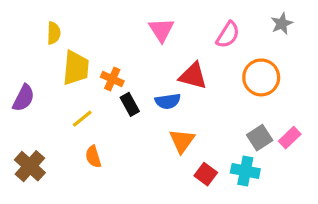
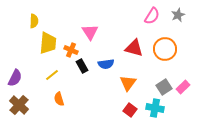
pink triangle: (161, 30) -> (90, 32), moved
pink semicircle: (228, 35) -> (152, 16), moved
red triangle: (193, 76) -> (134, 48), moved
purple semicircle: (24, 98) -> (15, 78), moved
orange triangle: (182, 141) -> (128, 83), moved

